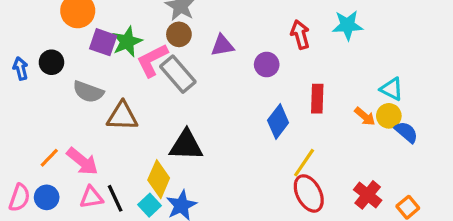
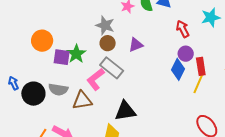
pink L-shape: (152, 60) -> (96, 79), moved
black circle: (51, 62) -> (33, 94), moved, size x1.5
purple circle: (267, 64) -> (186, 54), moved
blue diamond: (278, 122) -> (178, 69), moved
yellow line: (304, 163) -> (198, 84), moved

